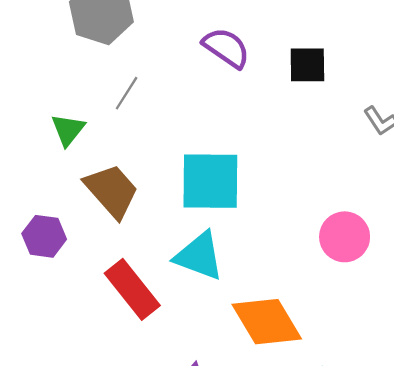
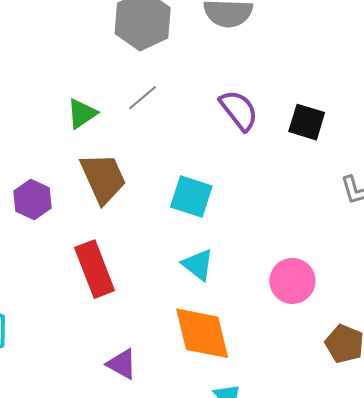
purple semicircle: (226, 48) -> (239, 110), moved
cyan square: (210, 181) -> (191, 196), size x0.7
cyan triangle: (199, 256) -> (198, 265), moved, size x0.7

